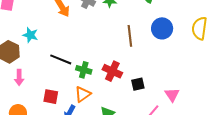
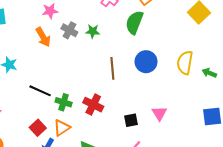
black square: (138, 84) -> (131, 120), moved
pink triangle: (172, 95) -> (159, 113), moved
red square: (51, 97) -> (38, 128), moved, turned 35

